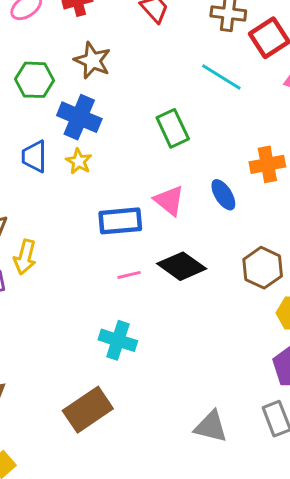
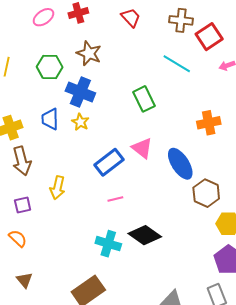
blue ellipse: (223, 195) -> (180, 164), moved, size x1.5
blue rectangle: (120, 221) -> (109, 162), turned -32
yellow arrow: (25, 257) -> (58, 188), moved
black diamond: (182, 266) -> (145, 235), moved

